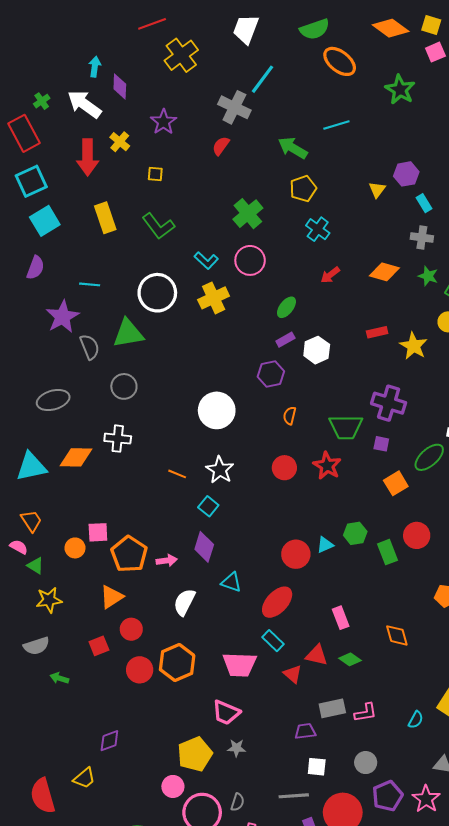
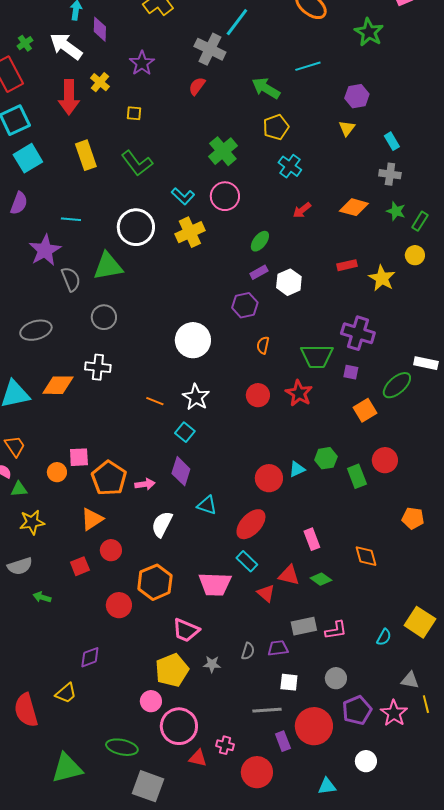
purple hexagon: (406, 174) -> (357, 96), moved
green triangle: (35, 566) -> (19, 489), turned -36
red circle: (140, 670) -> (119, 605), moved
pink trapezoid: (226, 713) -> (186, 630), moved
gray semicircle: (238, 802) -> (248, 651), moved

